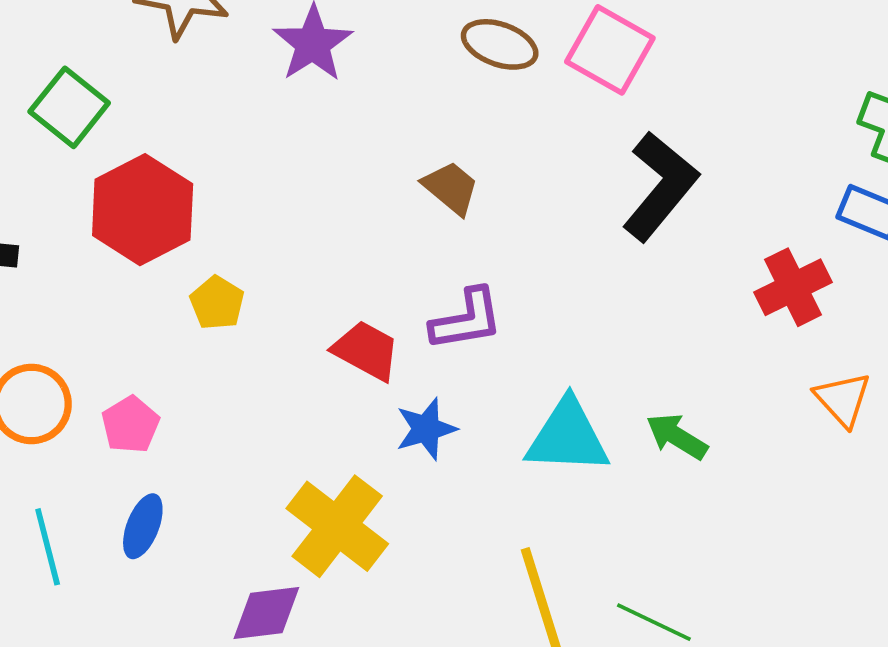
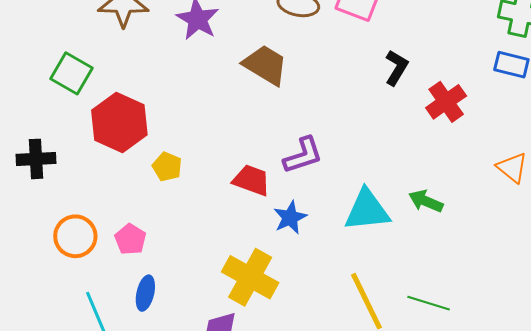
black L-shape: (660, 186) -> (396, 68), size x0.6
brown trapezoid: (451, 188) -> (265, 65), moved, size x1.4
red cross: (793, 287) -> (446, 102), moved

